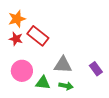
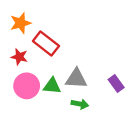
red star: (16, 39) -> (19, 57), moved
green triangle: (43, 83) -> (52, 86), moved

